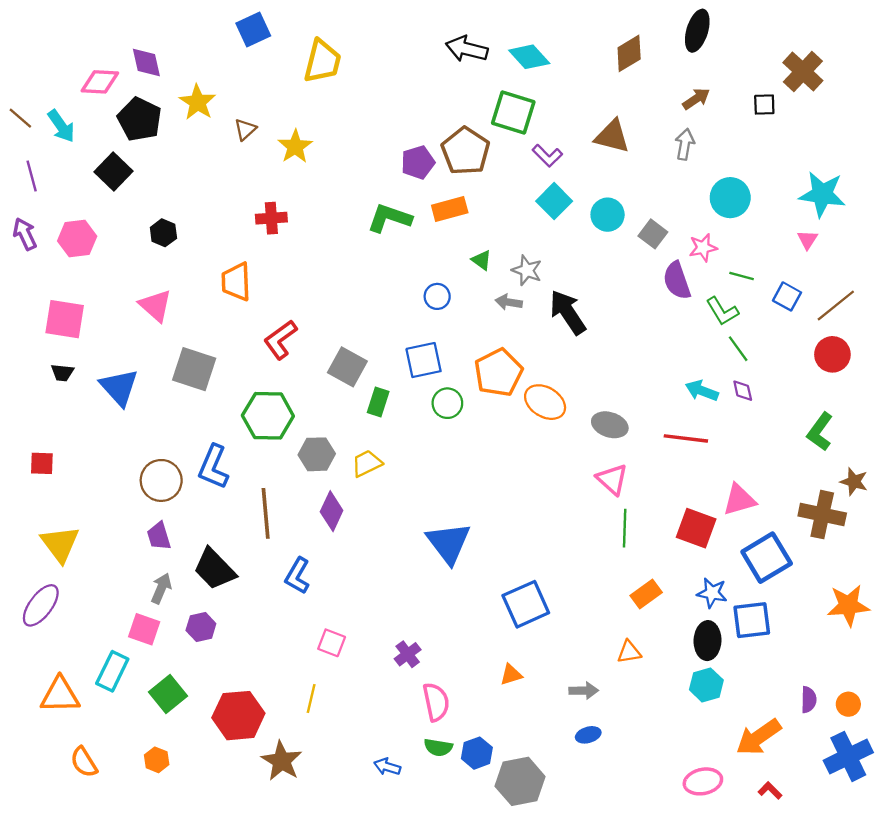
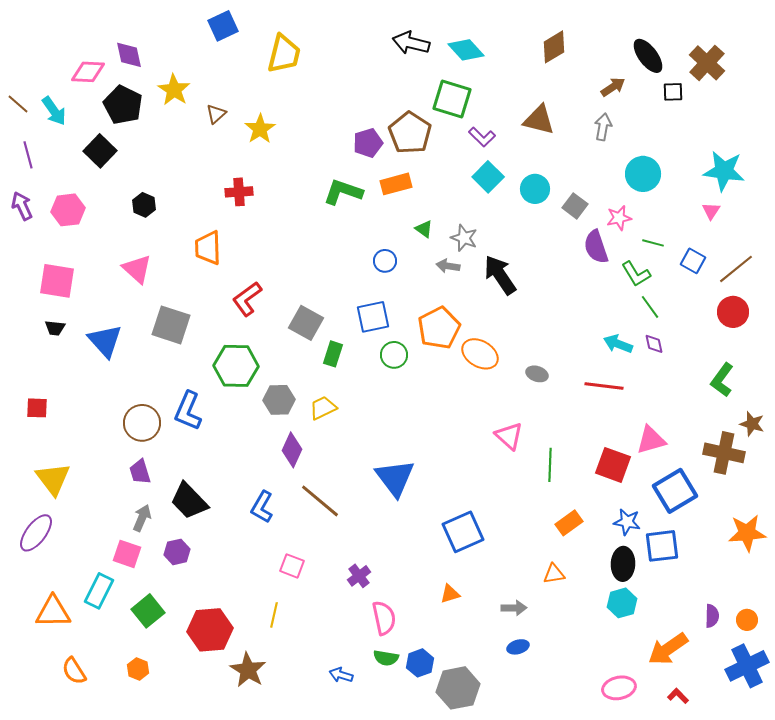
black ellipse: (697, 31) -> (648, 56), moved, turned -54
gray ellipse: (610, 425) -> (537, 374), size x0.7
pink triangle: (612, 479) -> (509, 436), moved
brown line: (266, 513) -> (320, 501), moved, turned -45

